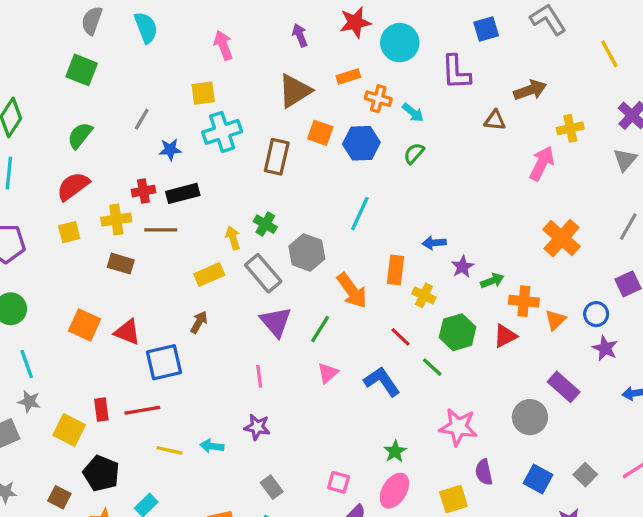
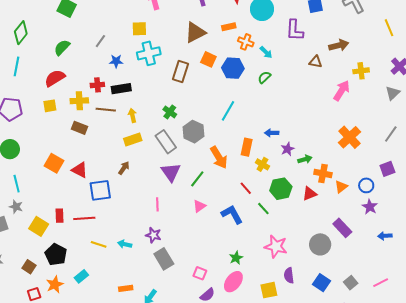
yellow arrow: (233, 238) -> (132, 115), moved
gray rectangle: (272, 487) -> (164, 259), moved, size x1.5

